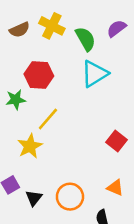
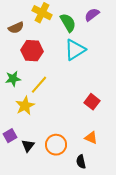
brown semicircle: (20, 30) -> (16, 28), moved
green star: (16, 100) -> (13, 79), moved

